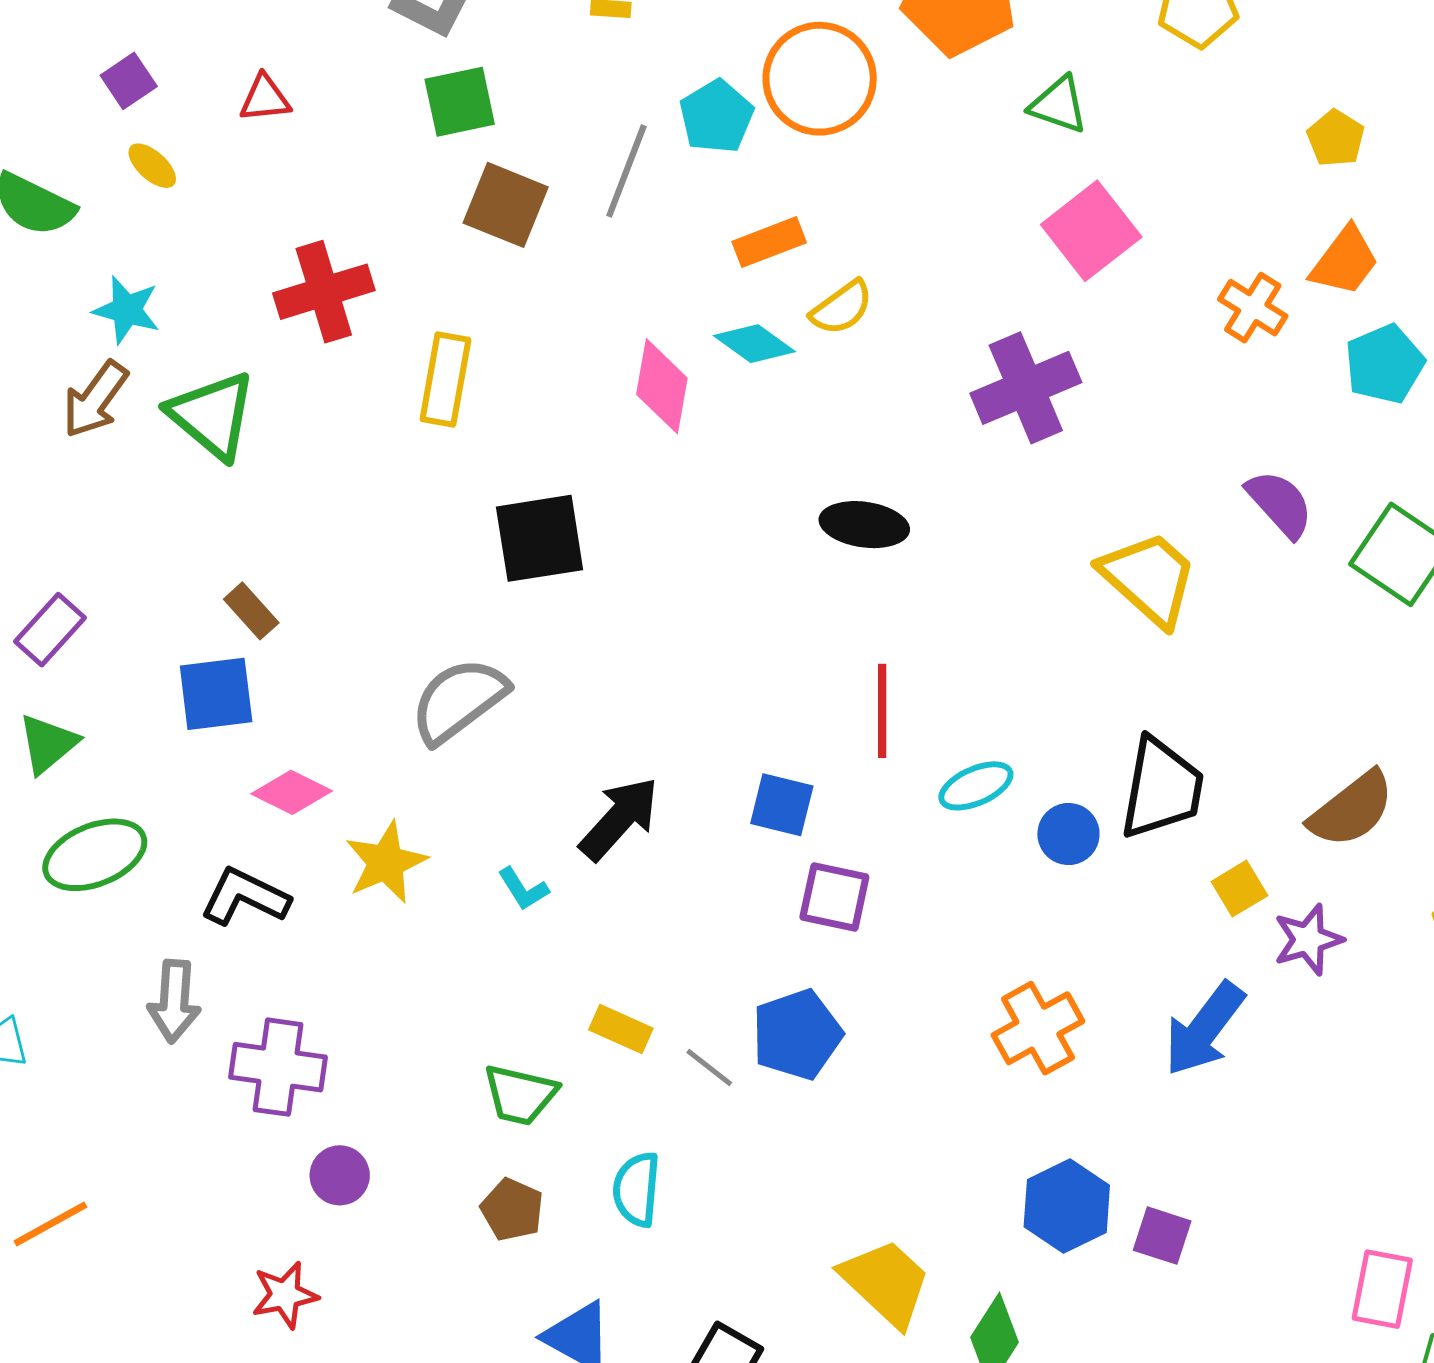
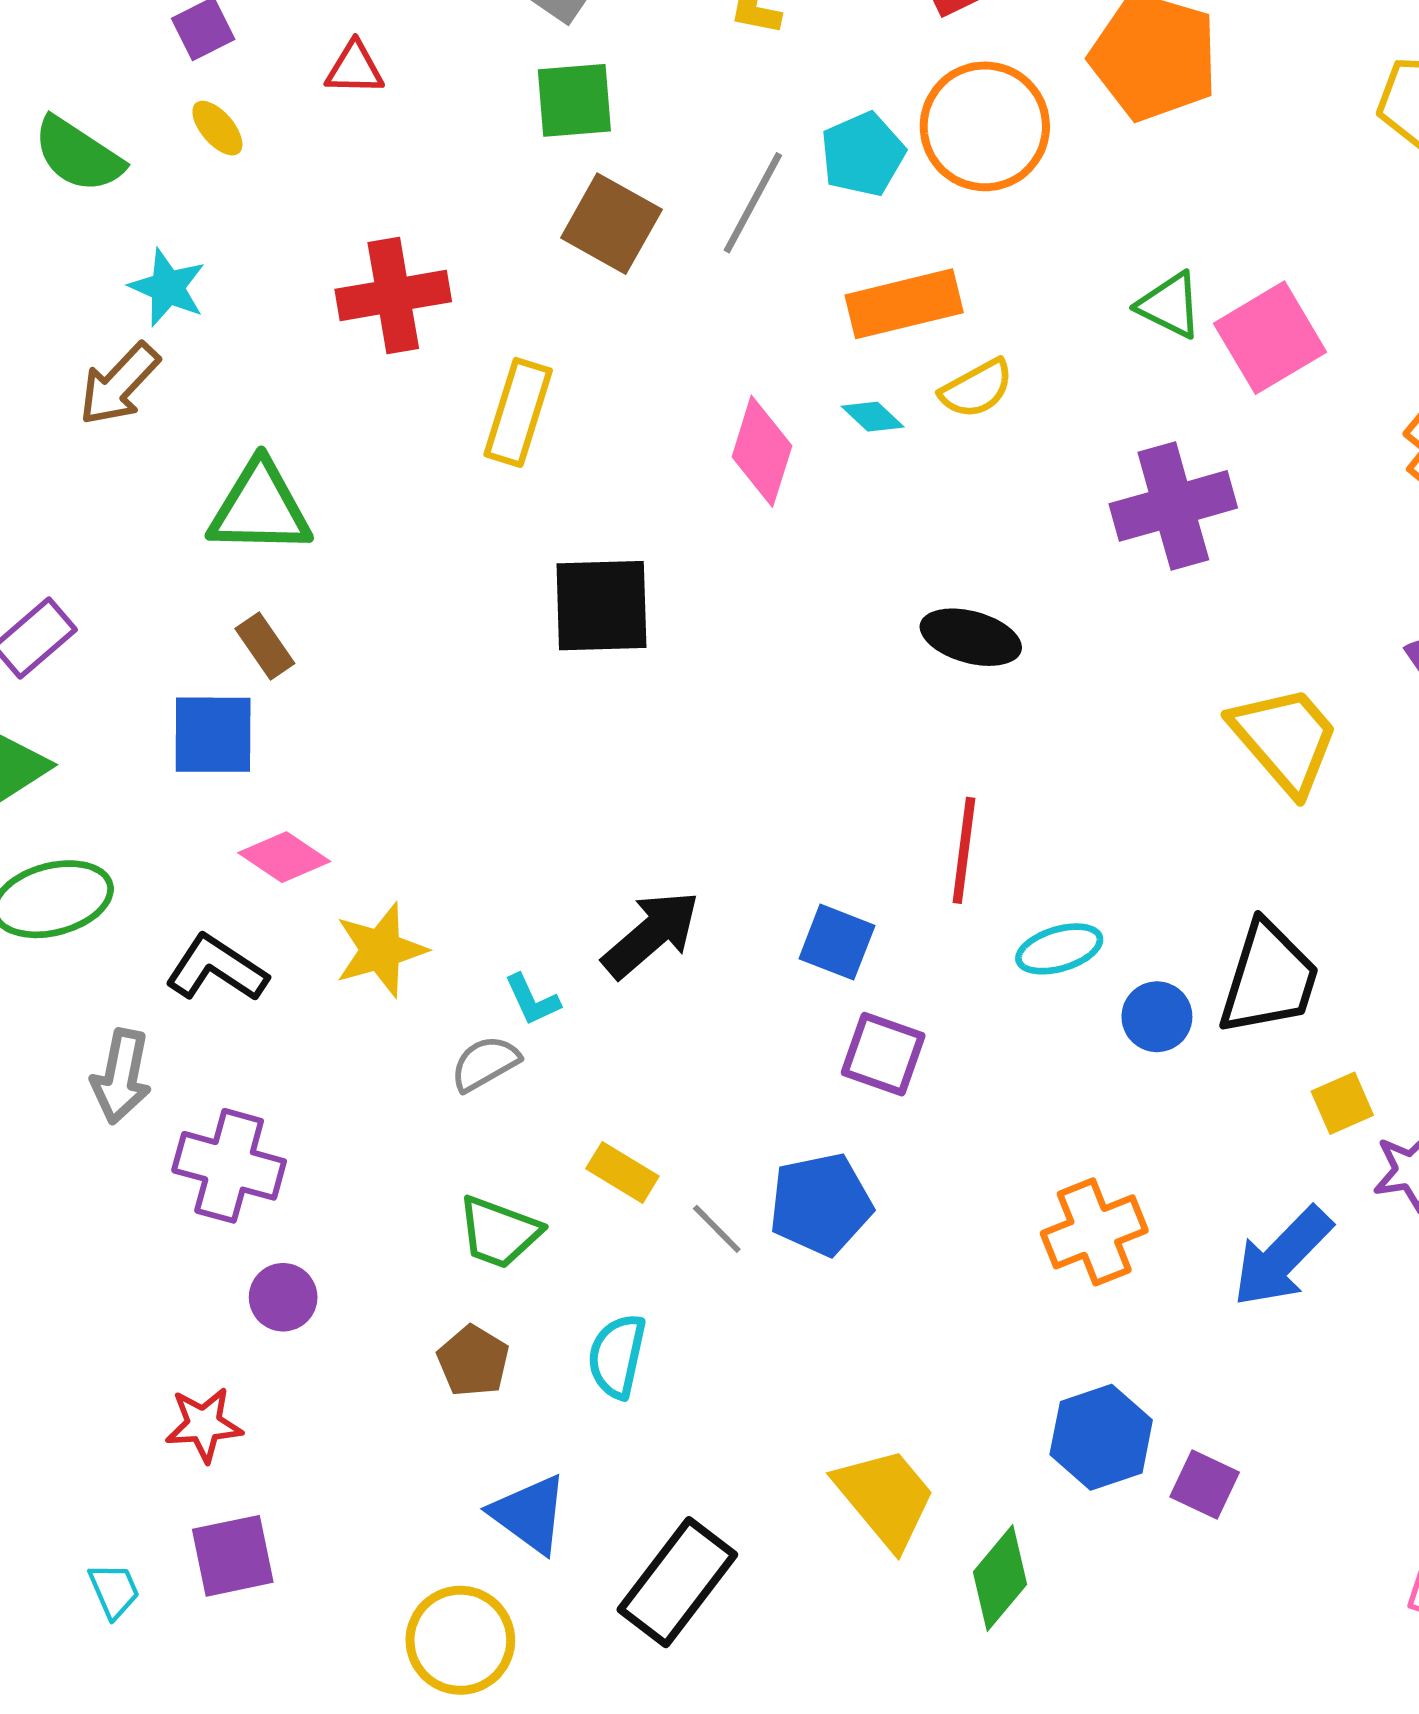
green triangle: (1059, 105) -> (1170, 305), moved
orange rectangle: (769, 242) -> (904, 304), size x1.4
cyan diamond: (754, 344) -> (873, 417), size x0.7
green triangle: (212, 415) -> (260, 508), moved, turned -46
gray semicircle: (459, 700) -> (485, 1063), moved, size x0.6

